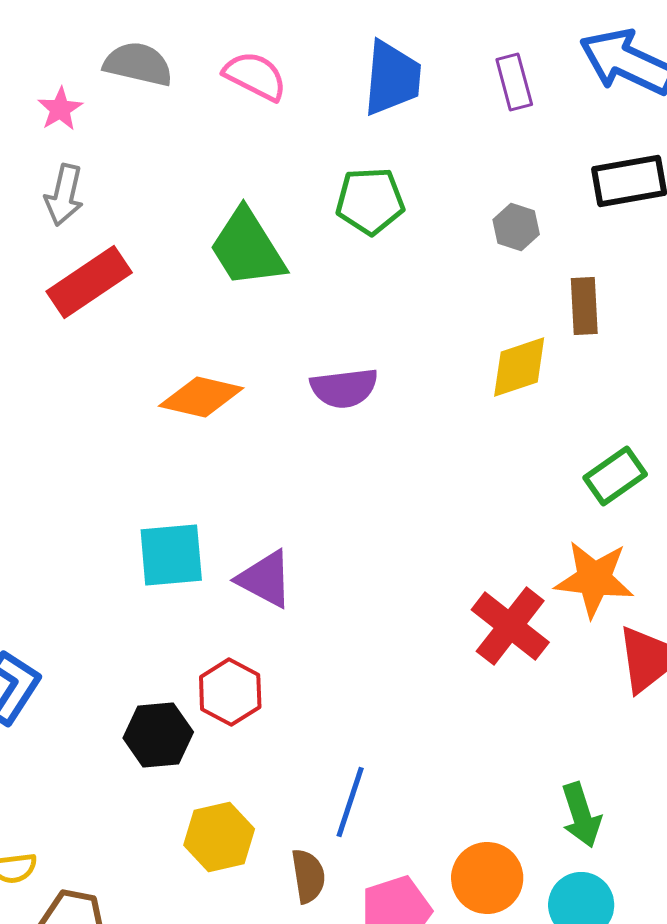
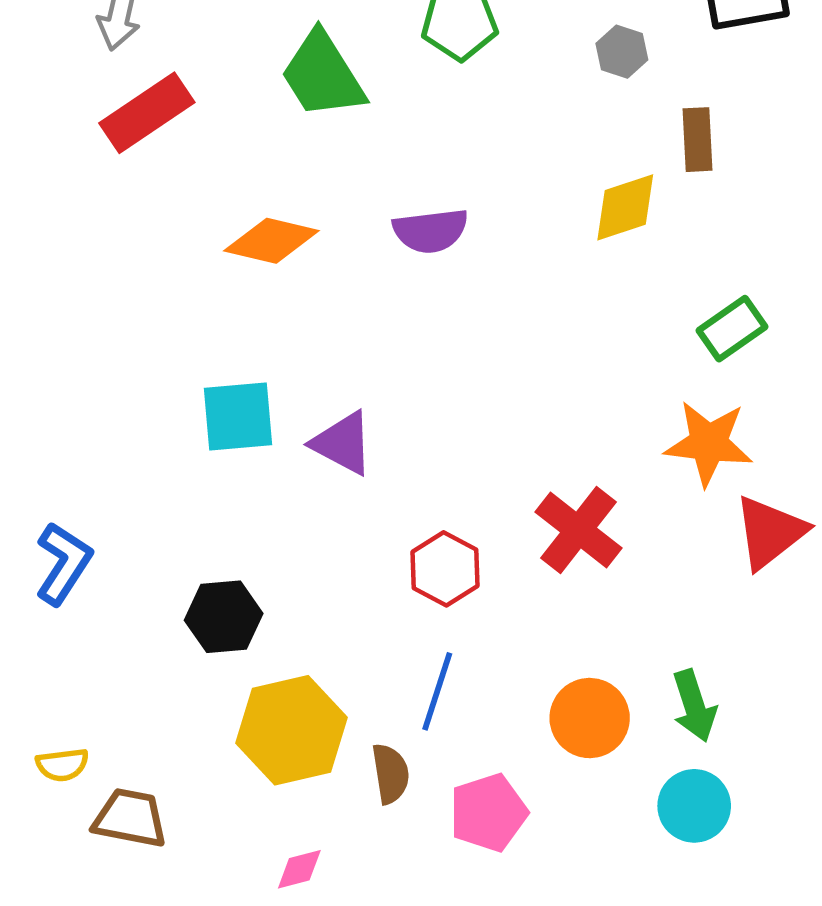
red cross: (510, 626) -> (578, 530), moved
red hexagon: (230, 692) -> (445, 569), moved
yellow hexagon: (219, 837) -> (291, 730), size x1.4
orange circle: (487, 878) -> (590, 718), moved

